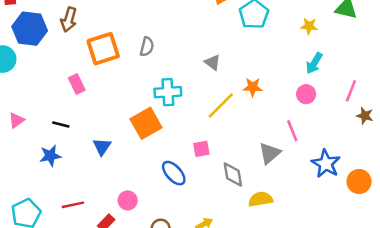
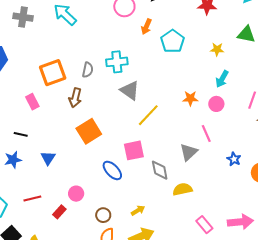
brown arrow: (69, 20) -> (75, 98), moved
gray triangle: (212, 62) -> (130, 90), moved, size x1.5
orange star: (253, 87) -> (190, 98), moved
cyan cross: (168, 92) -> (117, 62), moved
blue triangle: (102, 147) -> (48, 158), moved
pink square: (201, 149) -> (134, 150), size x1.5
blue star: (326, 164) -> (234, 159), size x0.6

